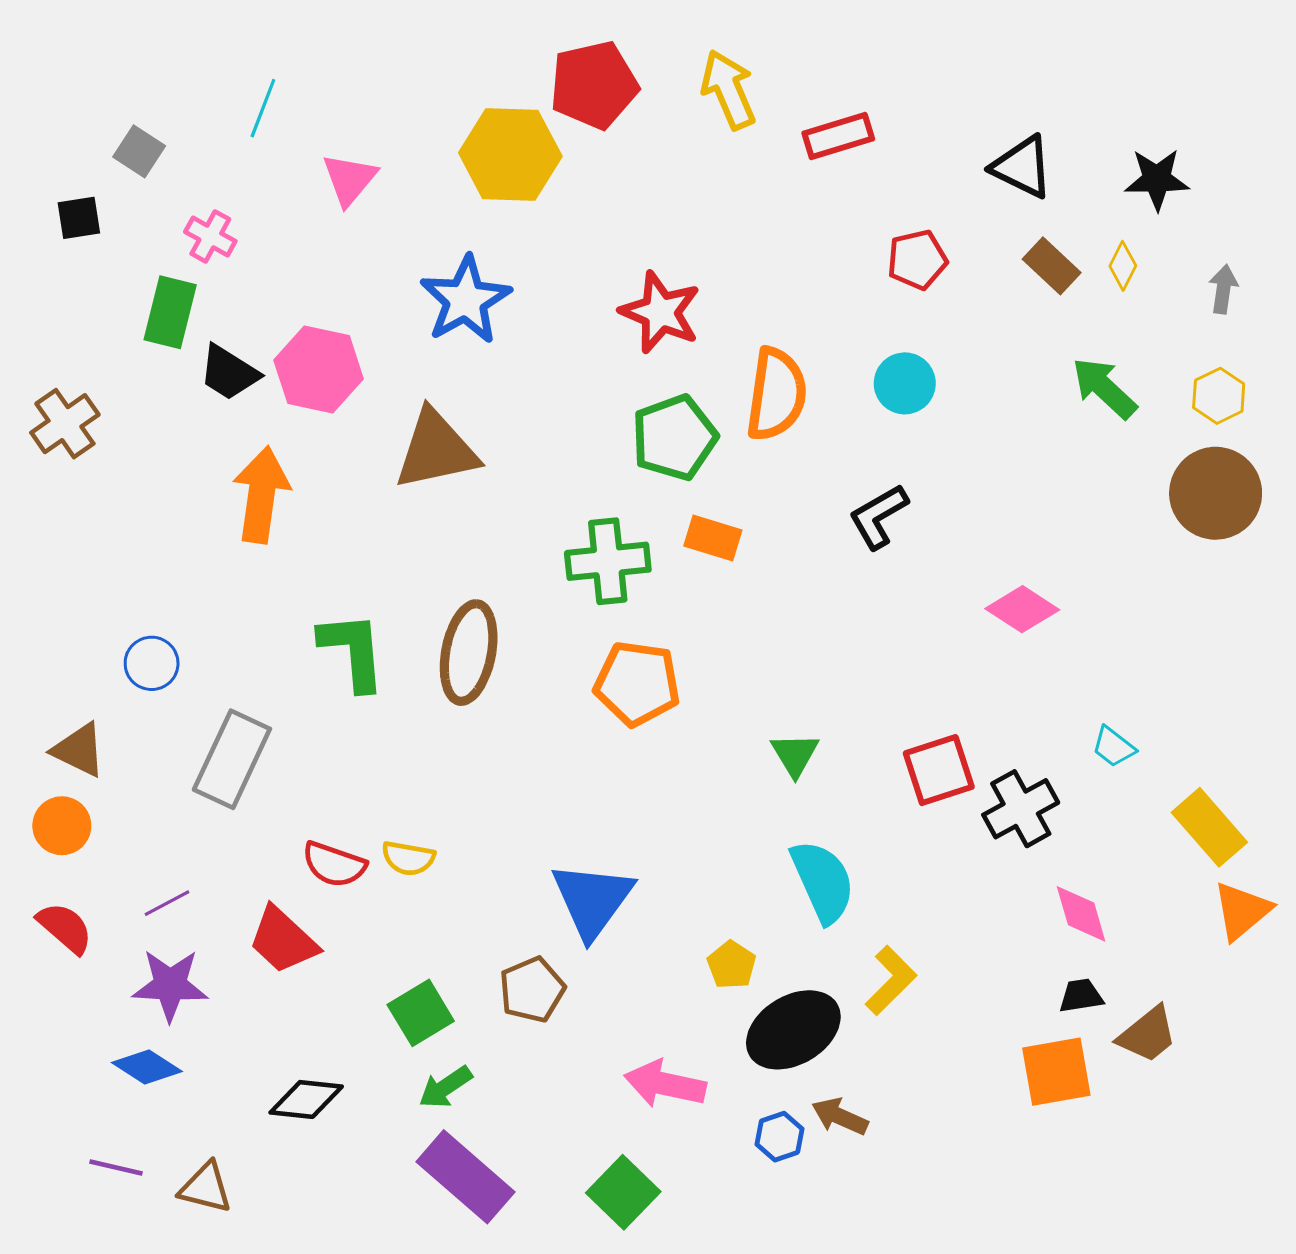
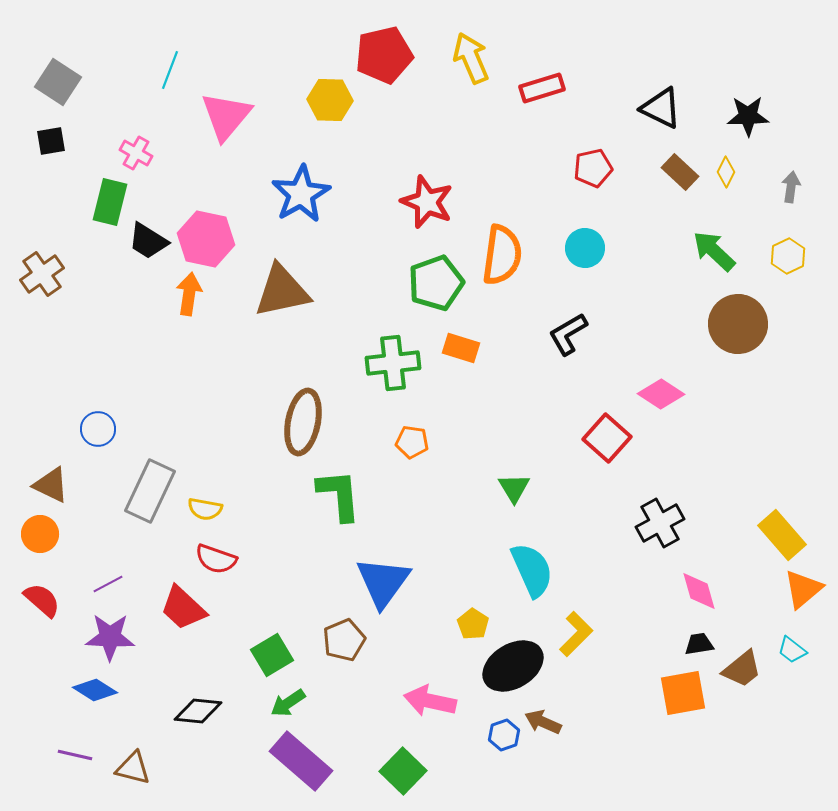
gray square: (139, 151) -> (58, 82), moved, size x1.4
yellow hexagon: (510, 155) -> (330, 100), size x0.7
pink triangle: (350, 179) -> (226, 116), size x1.4
brown circle: (1216, 493) -> (738, 324), moved
orange arrow: (261, 495) -> (189, 294), moved, size x0.7
green L-shape: (353, 651) -> (339, 495), moved
orange pentagon: (637, 683) -> (412, 442), size x0.6
cyan trapezoid: (1114, 747) -> (792, 650), moved
red square: (939, 770) -> (607, 438), moved, turned -30
yellow semicircle: (408, 858) -> (205, 509), moved

